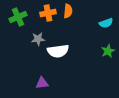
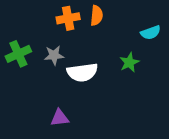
green cross: (18, 17) -> (18, 54), moved
green star: (108, 51) -> (129, 62), moved

